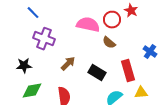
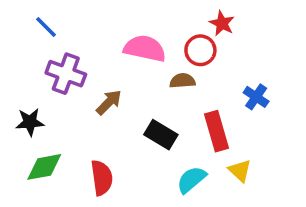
red circle: (112, 20) -> (200, 50), moved
brown semicircle: (109, 43) -> (182, 81), turned 136
brown arrow: (68, 64) -> (109, 102), moved
yellow triangle: (141, 93) -> (240, 171), turned 48

